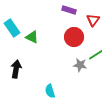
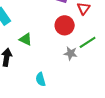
green triangle: (32, 37) -> (26, 39), moved

